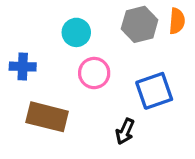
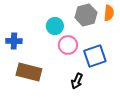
cyan circle: (76, 32) -> (55, 26), moved
pink circle: (94, 73) -> (68, 45), moved

